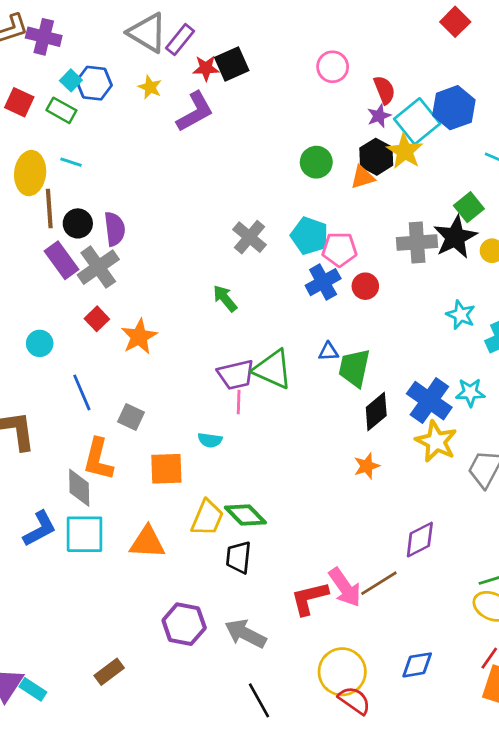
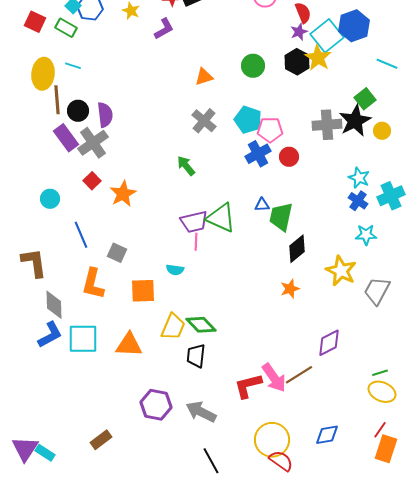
purple L-shape: (195, 112) -> (164, 29), size x0.7
orange triangle: (363, 177) -> (204, 77), moved
blue cross: (429, 401) -> (358, 201), moved, size x0.6
gray diamond: (79, 488) -> (54, 305), moved

